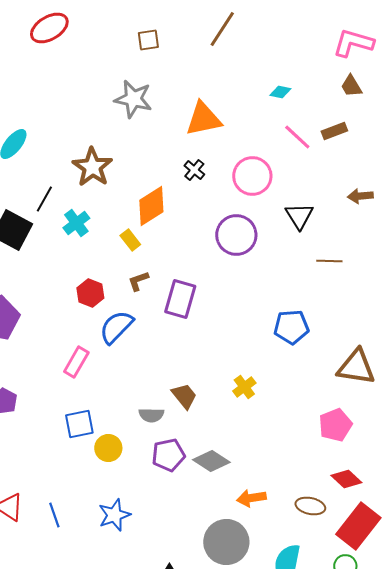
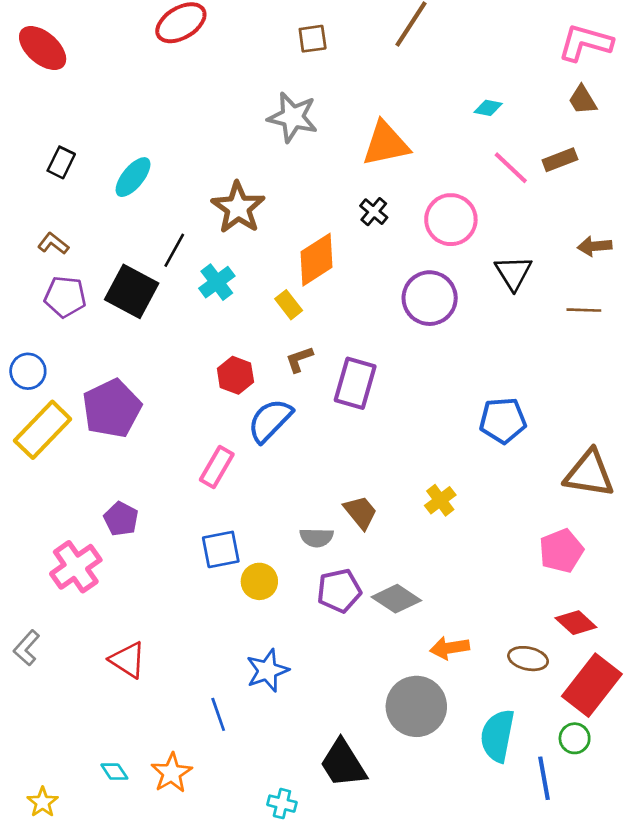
brown line: (329, 261) -> (584, 310), moved
blue line: (54, 515) -> (218, 714), moved

